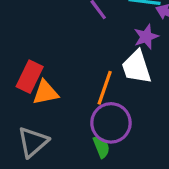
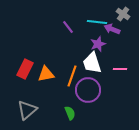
orange triangle: (46, 93) -> (46, 74), moved
purple circle: (111, 123) -> (88, 90), moved

